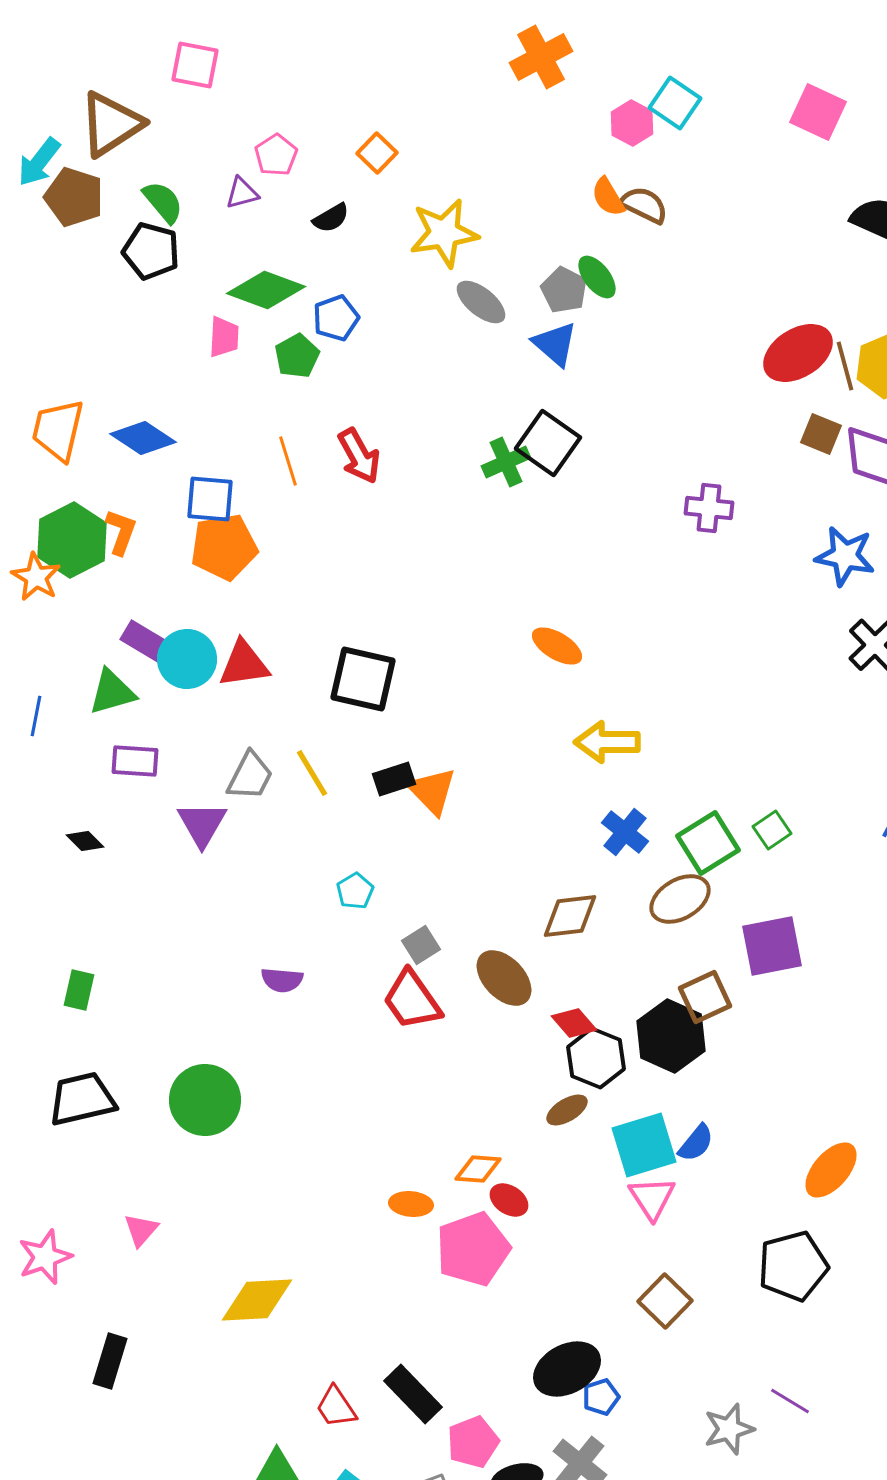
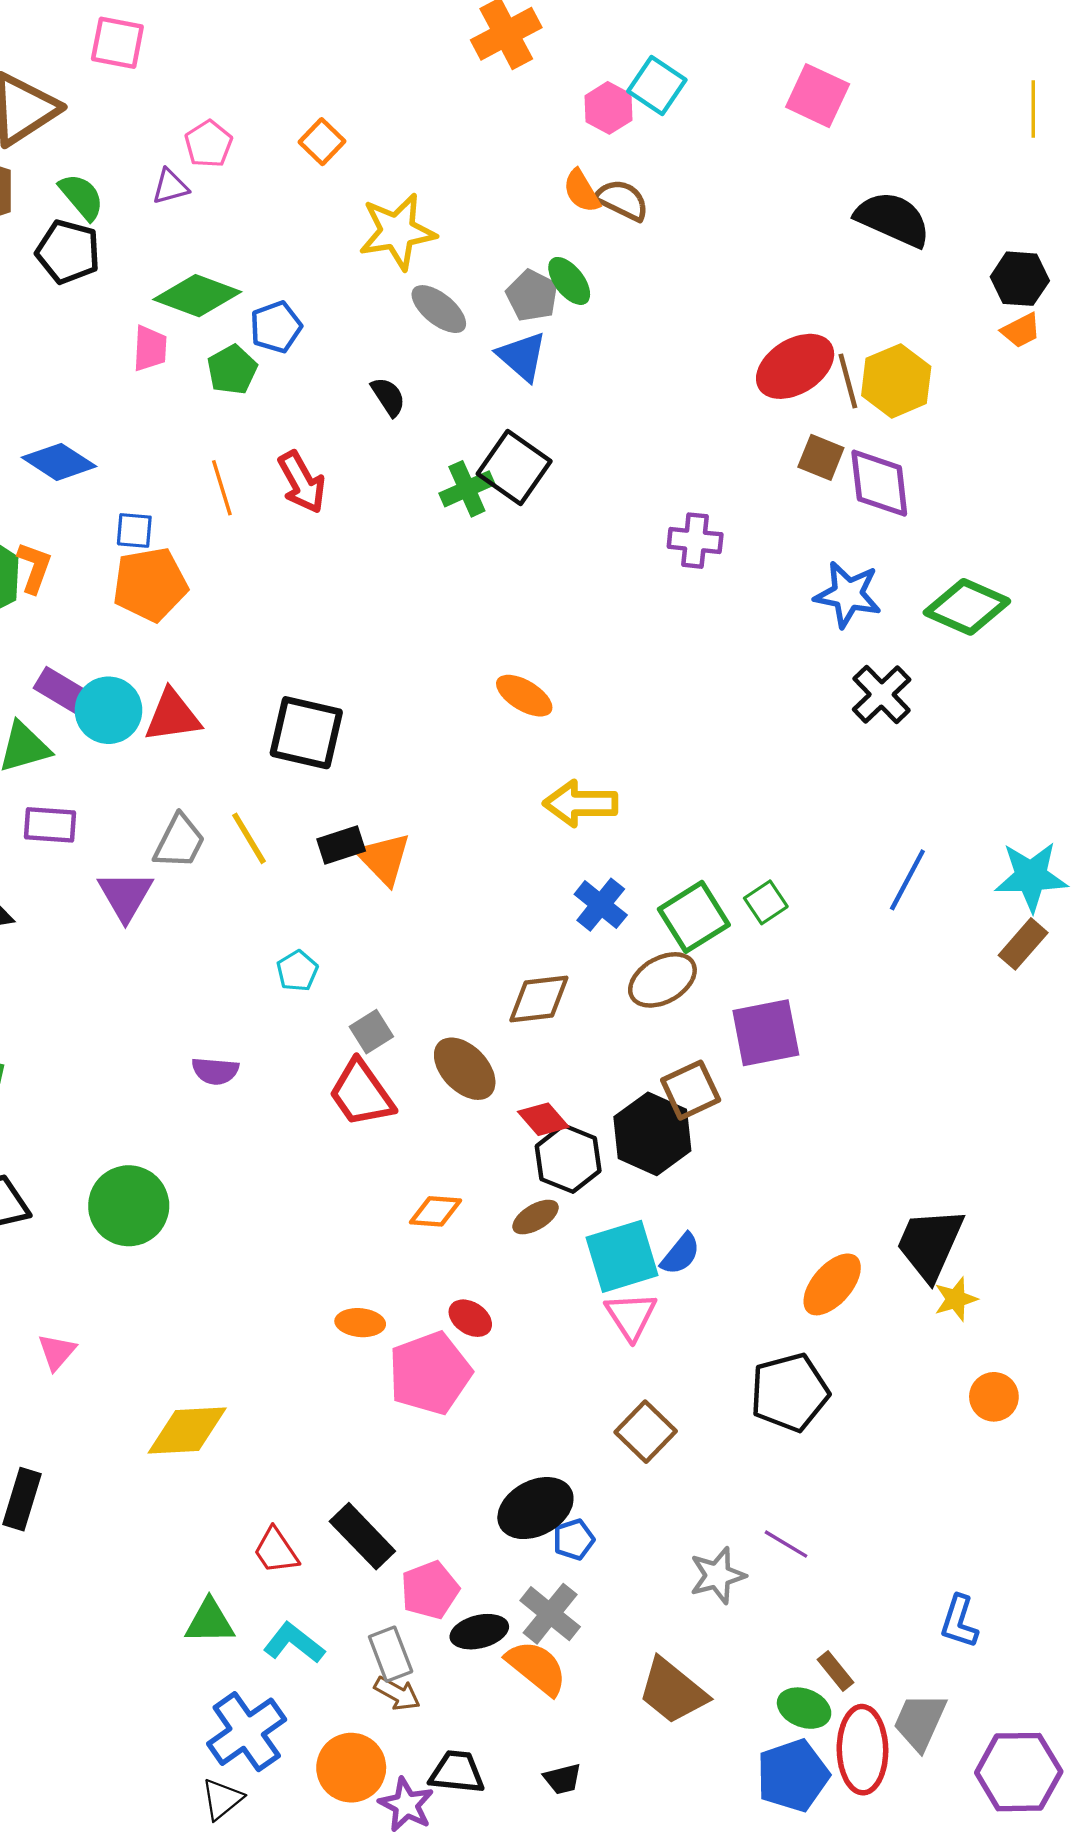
black semicircle: (331, 218) -> (388, 397), moved, turned -93
blue square: (210, 499) -> (134, 530), size x0.7
orange diamond: (478, 1169) -> (435, 1211), moved

